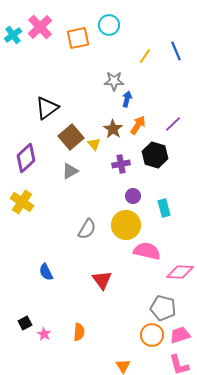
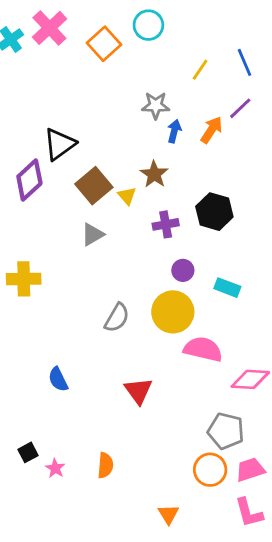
orange square: (78, 38) -> (104, 44), turned -30
purple line: (173, 124) -> (240, 108), moved
orange arrow: (138, 125) -> (212, 130), moved
purple diamond: (26, 158) -> (29, 180), moved
yellow cross: (22, 202) -> (24, 279), turned -35
cyan rectangle: (164, 208) -> (227, 288), turned -54

